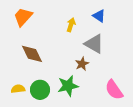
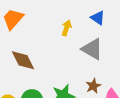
brown star: (82, 64) -> (93, 86), moved

